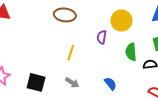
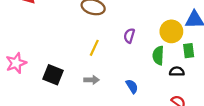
yellow circle: (121, 21) -> (171, 31), moved
gray arrow: (72, 83) -> (91, 80), turned -40

